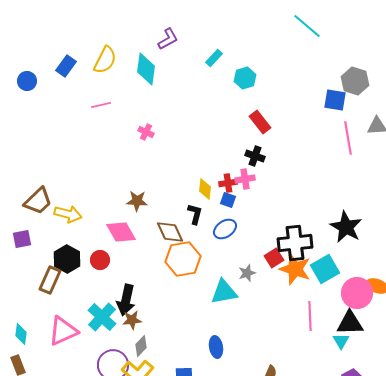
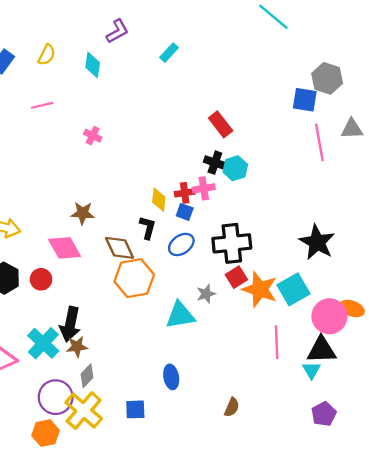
yellow semicircle: (105, 60) -> (47, 55), size x0.7
cyan diamond: (146, 69) -> (93, 65), size x0.7
cyan hexagon: (245, 78) -> (235, 168), moved
black cross: (295, 243) -> (232, 243), moved

